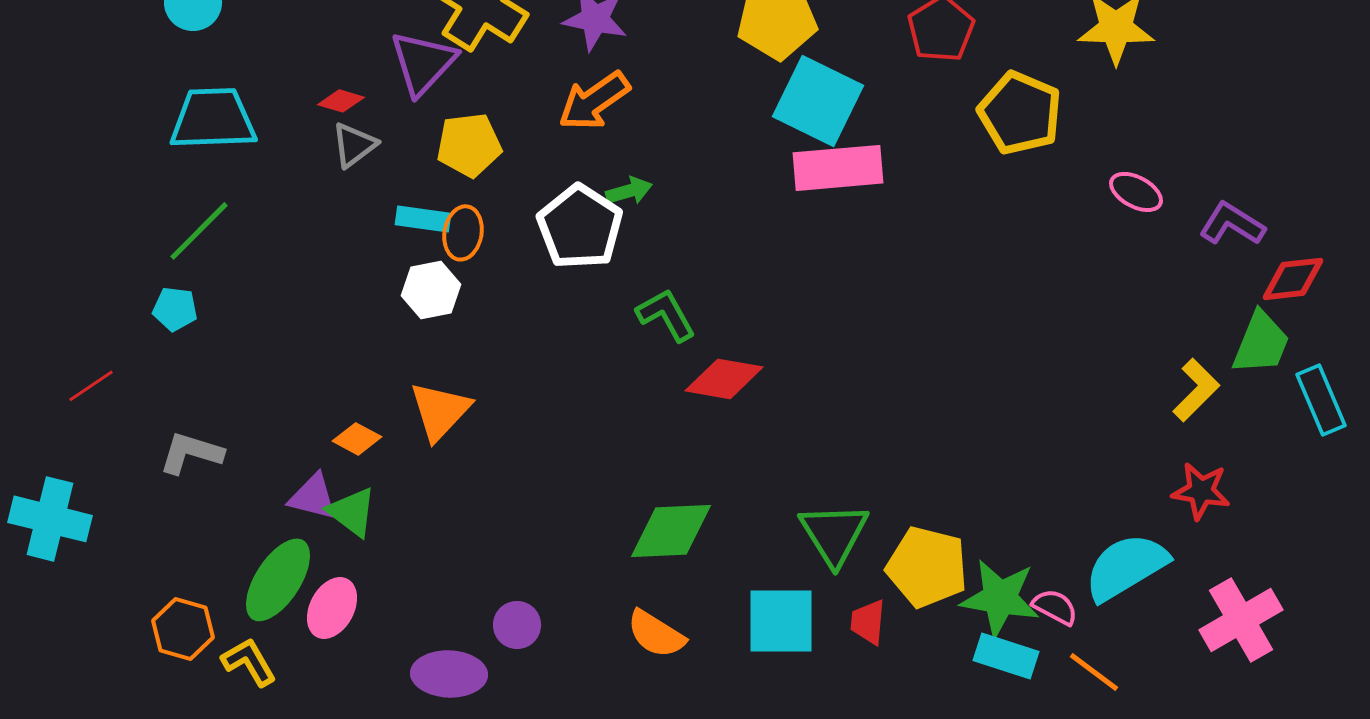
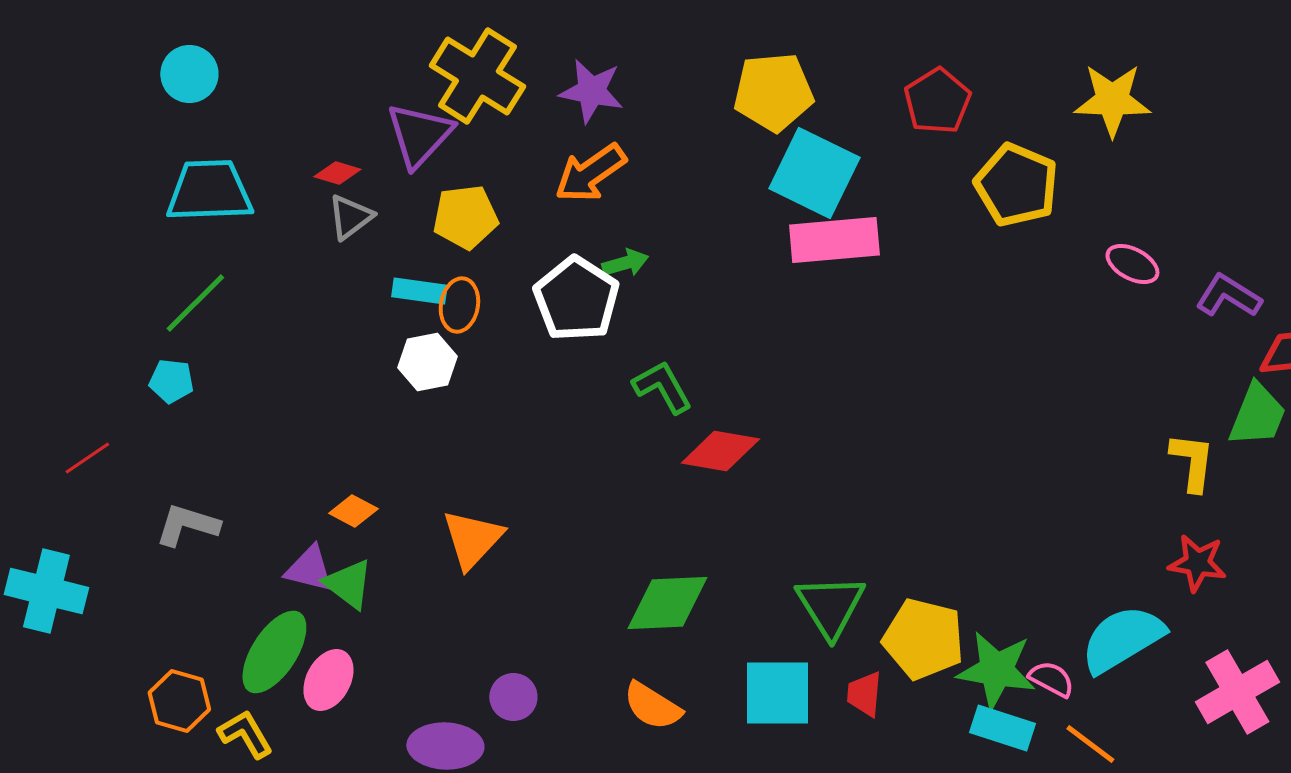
yellow L-shape: (1196, 390) -> (1192, 462), turned -38
orange triangle: (440, 411) -> (472, 539), moved

